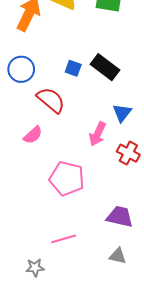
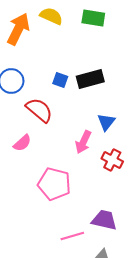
black rectangle: (105, 67) -> (90, 79), turned -52
pink line: (64, 239) -> (72, 236), moved

